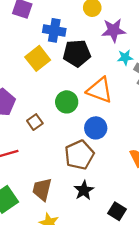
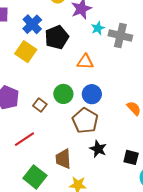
blue cross: (54, 30) -> (32, 24), turned -36
orange triangle: (100, 90) -> (85, 62), size x0.7
green circle: (67, 102) -> (63, 94), moved

